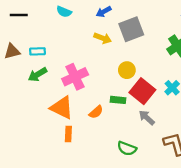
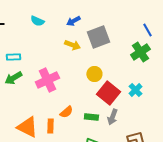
green rectangle: (118, 100) -> (91, 117), moved
orange triangle: (62, 108) -> (27, 127), moved
gray arrow: (147, 118) -> (112, 117), turned -112
orange rectangle: (68, 134) -> (50, 126), moved

